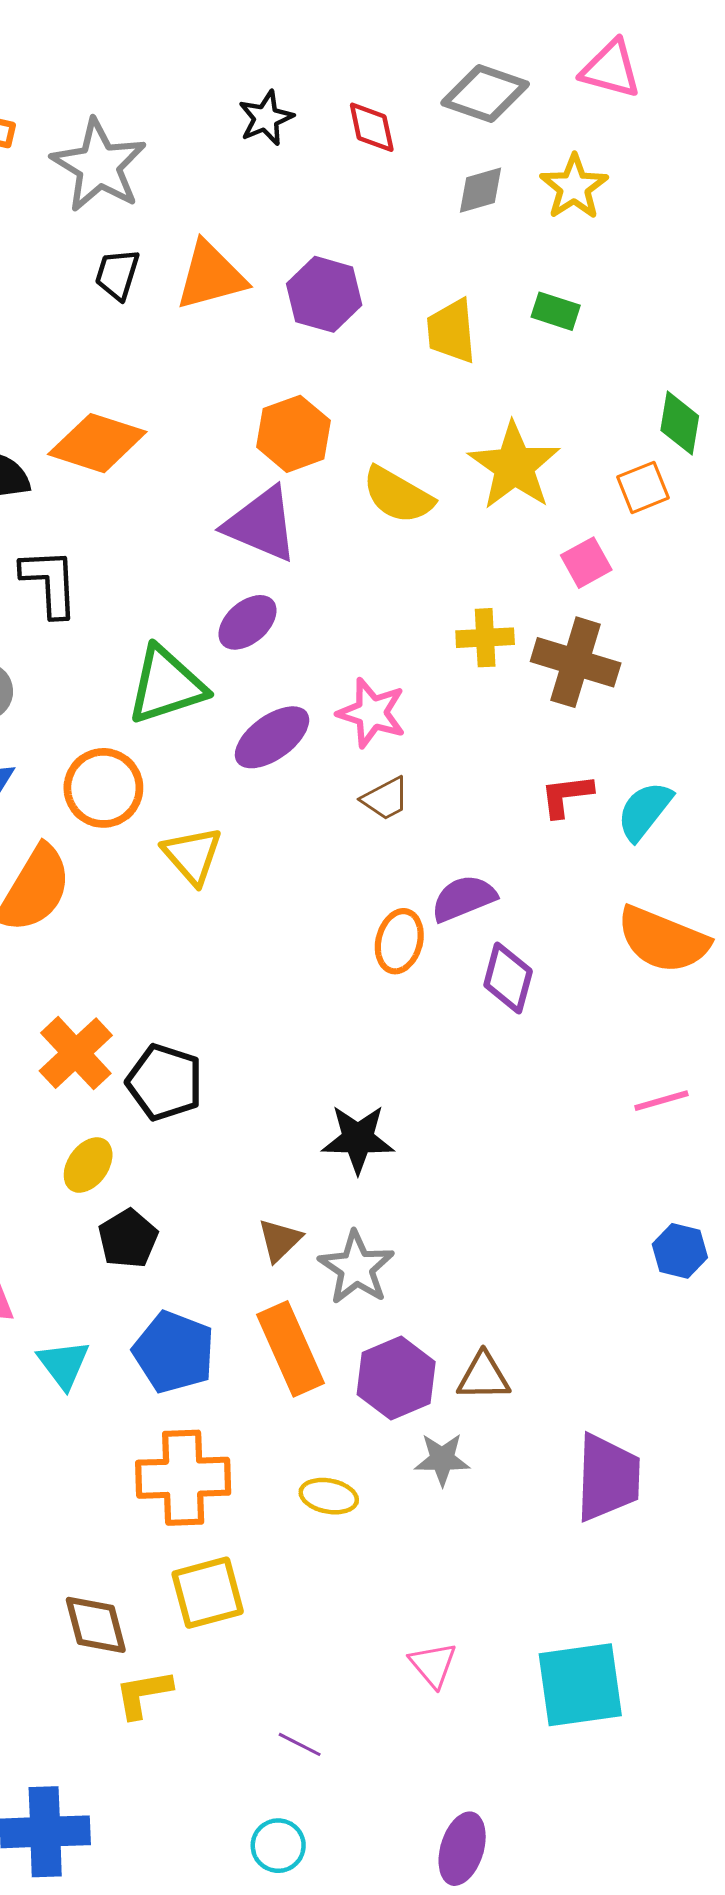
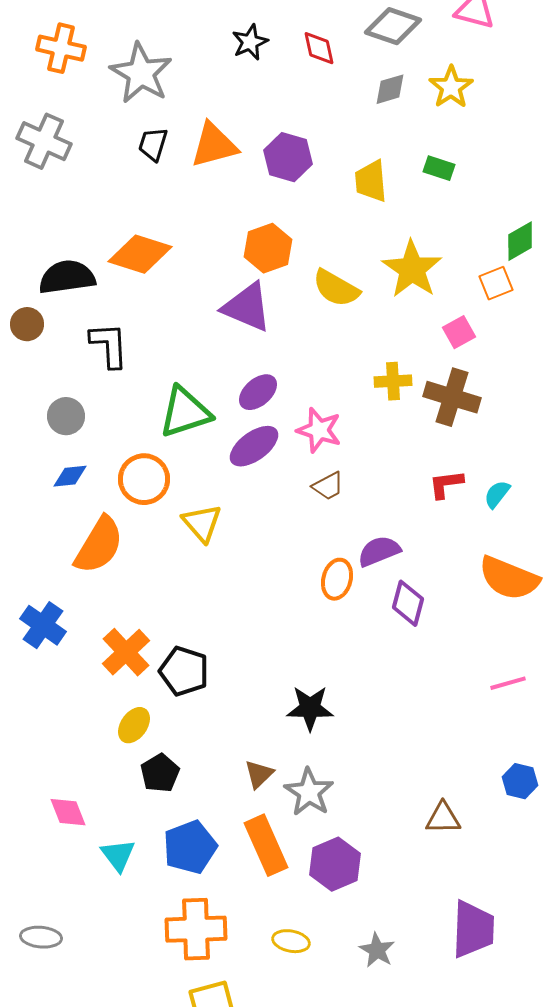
green diamond: (680, 423) -> (520, 241), turned 51
purple ellipse: (248, 622) -> (258, 392), moved
cyan semicircle: (645, 811) -> (497, 494), size x0.7
blue pentagon: (174, 1352) -> (190, 847), turned 30
brown triangle: (484, 1377) -> (443, 818), moved
gray star: (442, 1459) -> (377, 950), moved, turned 30

